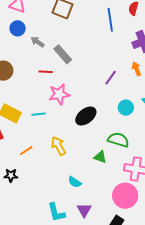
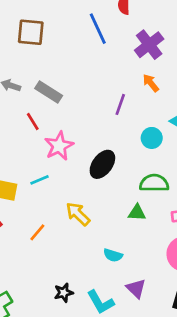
red line: (46, 72) -> (33, 121), turned 72
black star: (11, 175) -> (64, 293), moved

